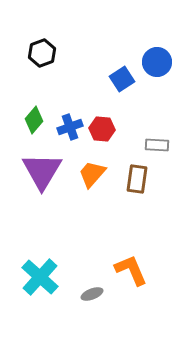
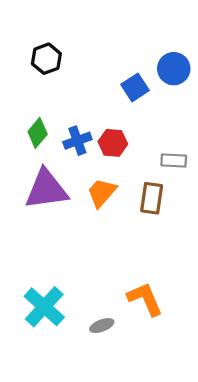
purple triangle: (42, 171) -> (46, 189), turned 51

